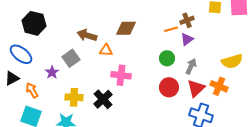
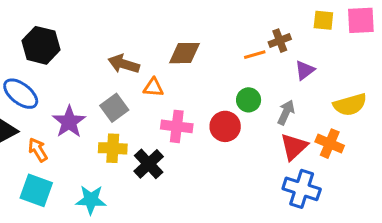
purple triangle: (187, 39) -> (305, 70), moved
gray square: (71, 58) -> (114, 108), moved
purple star: (52, 72) -> (69, 122), size x1.5
red circle: (169, 87) -> (225, 126), moved
yellow cross: (74, 97) -> (113, 148), moved

